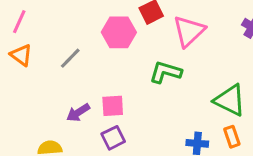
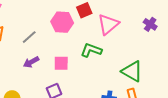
pink square: (113, 106) -> (61, 63), moved
purple arrow: (78, 113) -> (31, 62), moved

